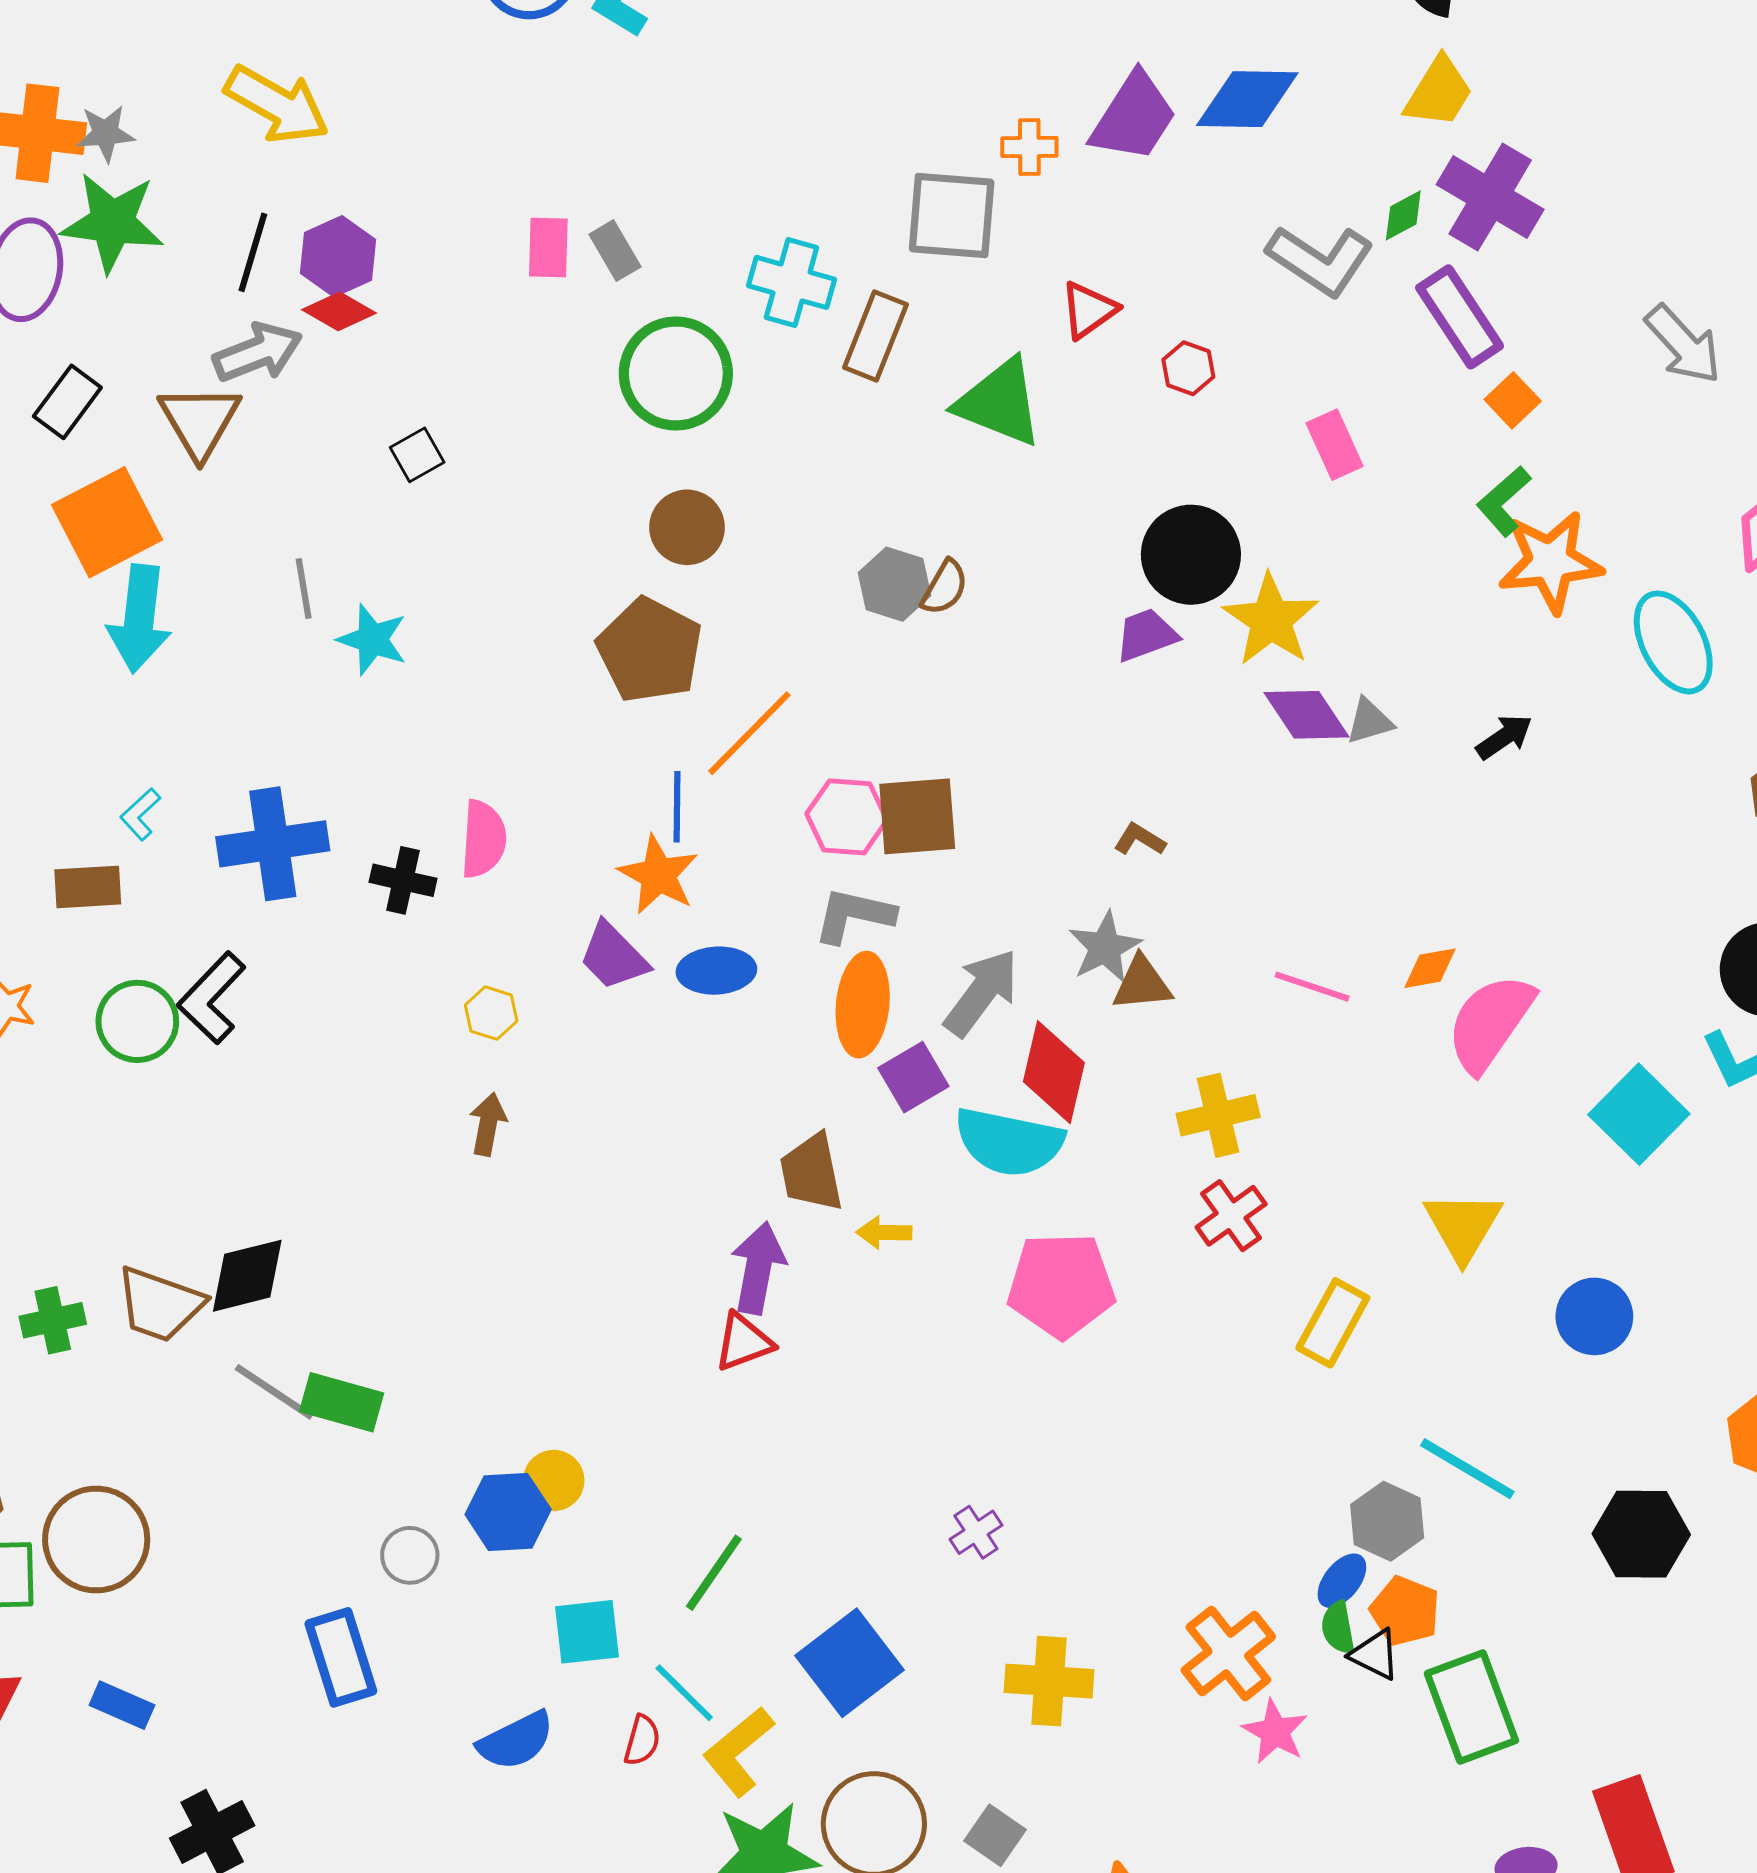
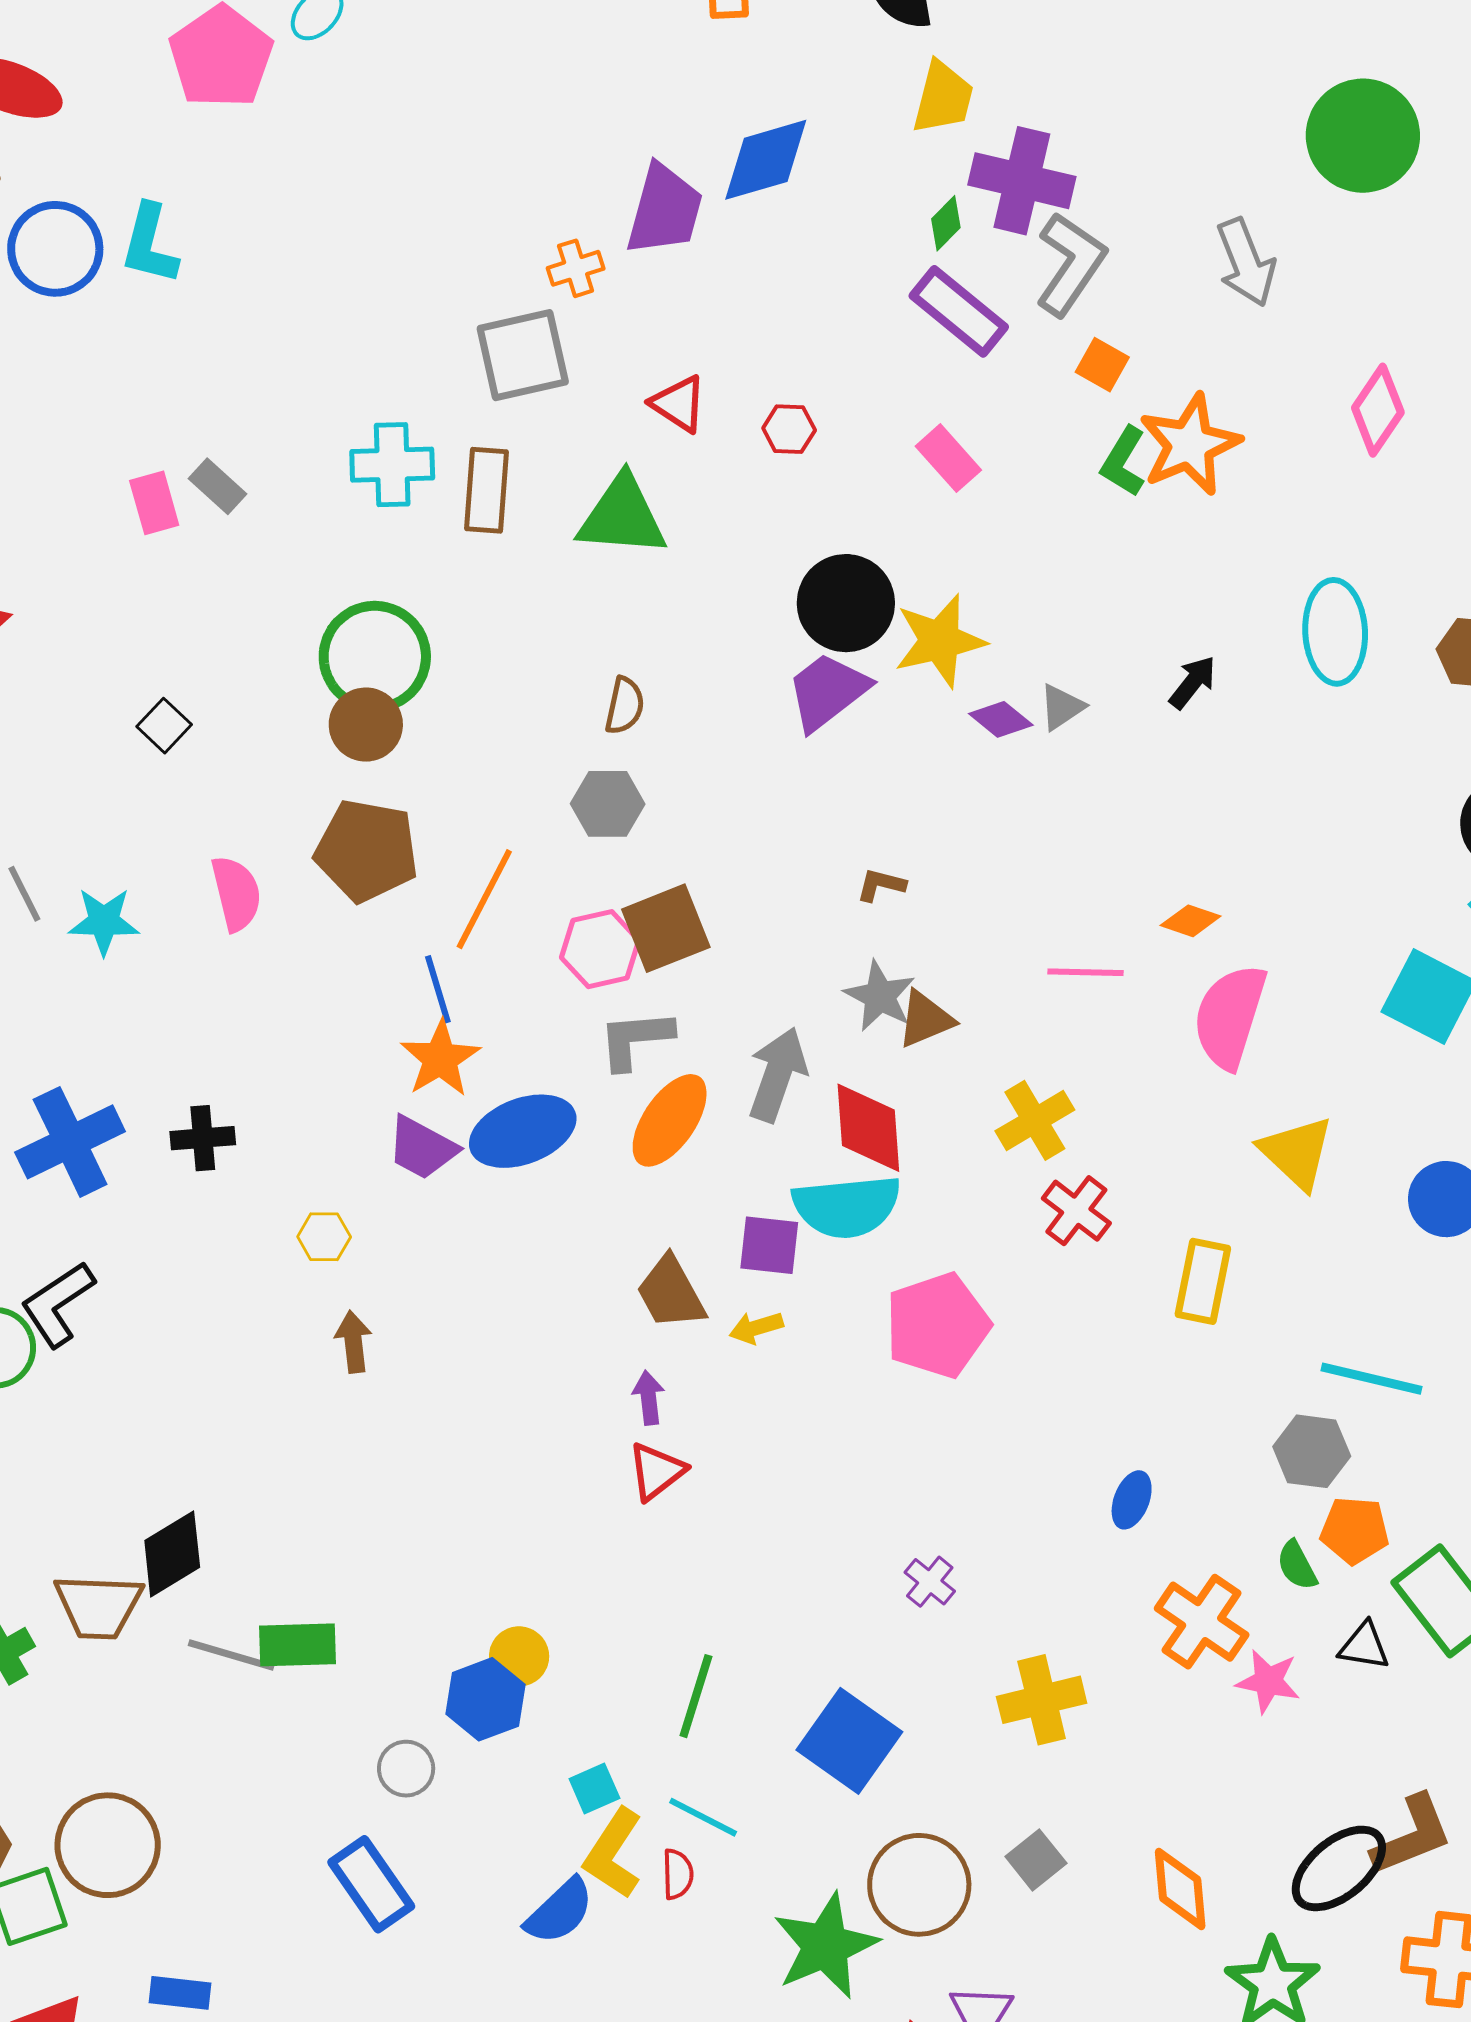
gray L-shape: (1320, 260) -> (1070, 264), moved, turned -72
red triangle: (1089, 310) -> (679, 404), turned -34
purple rectangle: (1460, 317) -> (959, 311), moved
gray arrow: (1683, 344) -> (1246, 262), turned 38
green circle: (676, 373) -> (375, 657), moved
black square: (417, 455) -> (164, 726), moved
orange star: (1550, 562) -> (1190, 445), moved
gray hexagon: (894, 584) -> (608, 804), moved
yellow star: (1271, 620) -> (940, 641), turned -30
purple trapezoid: (1146, 635) -> (828, 691), size x1.4
cyan ellipse: (1673, 642) -> (1335, 632), moved, turned 42
purple diamond: (1306, 715) -> (1001, 719), size x0.7
pink semicircle: (483, 839) -> (236, 893), moved
orange star: (658, 875) -> (440, 1059), turned 30
orange diamond: (1430, 968) -> (1191, 921), turned 46
blue ellipse: (716, 971) -> (523, 1131), size x1.4
black L-shape: (212, 998) -> (58, 1304), turned 30
orange ellipse: (863, 1005) -> (670, 1120), turned 46
pink semicircle: (1490, 1023) -> (1230, 1016), moved
purple square: (913, 1077) -> (769, 1245), moved, turned -36
purple arrow: (758, 1268) -> (649, 1398), size x0.6
blue ellipse: (1342, 1581) -> (1132, 1500), moved
cyan square: (587, 1632) -> (594, 1788), size x0.7
black triangle: (1375, 1655) -> (1364, 1646), moved
yellow L-shape: (738, 1751) -> (613, 1854), moved
gray square: (995, 1835) -> (1036, 1860), turned 34

